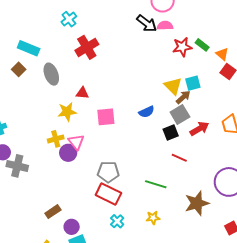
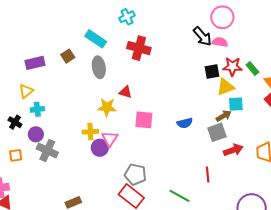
red cross: (87, 47) -> (139, 48), turned 35
cyan rectangle: (29, 48) -> (96, 39), moved
yellow triangle: (173, 86) -> (225, 87), moved, turned 42
black square: (171, 133) -> (212, 71), moved
red line: (179, 158) -> (208, 175), turned 49

